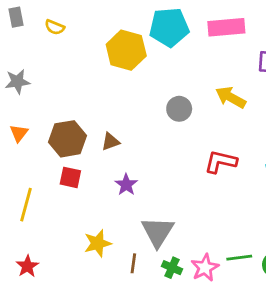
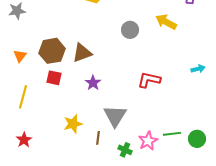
orange triangle: (19, 133) -> (20, 56), moved
brown triangle: (110, 142) -> (82, 53), size x1.5
red L-shape: (221, 162) -> (149, 80), moved
green cross: (172, 268) -> (125, 150), moved

